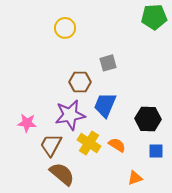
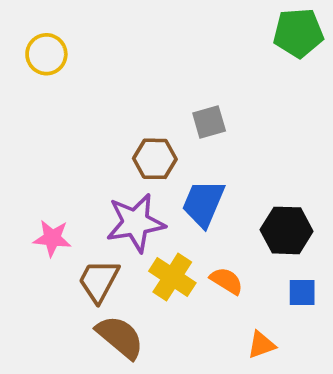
yellow circle: (65, 28) -> (46, 54), moved

